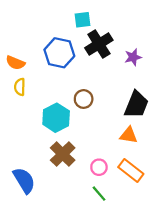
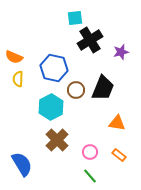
blue hexagon: (59, 53) -> (54, 68), moved
black trapezoid: (136, 104) -> (103, 88), moved
orange rectangle: (131, 170) -> (119, 155), size x0.6

